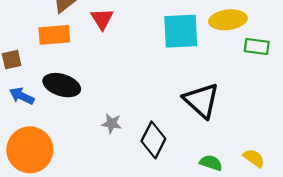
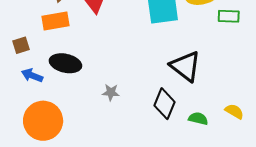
black diamond: (153, 140) -> (165, 104), moved

